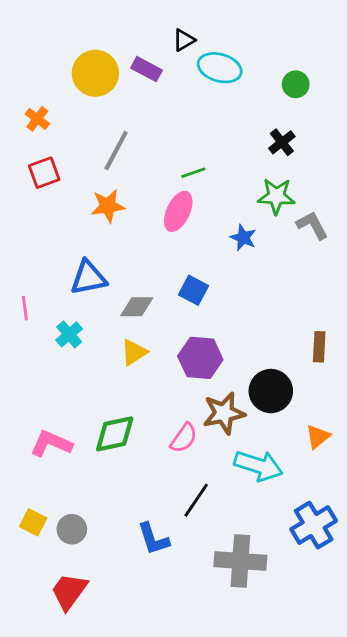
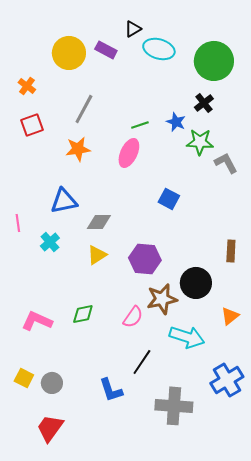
green circle: (296, 84) -> (214, 61), size x2.0
blue star: (243, 238) -> (176, 122), moved
blue square: (193, 290) -> (169, 199), moved
green diamond: (115, 434) -> (83, 314), size x0.7

